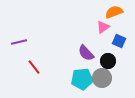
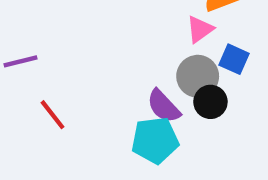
purple semicircle: (86, 53) -> (164, 106), moved
gray circle: (102, 78) -> (198, 76), moved

